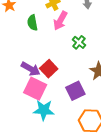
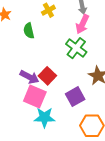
pink arrow: (60, 21) -> (82, 24), moved
green cross: (79, 42) -> (76, 48), size x1.5

